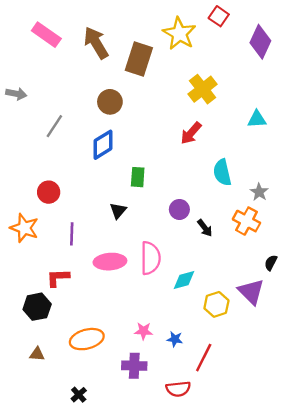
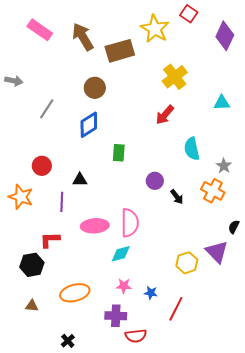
brown rectangle: (139, 59) -> (120, 51), turned 56
black triangle: (118, 211) -> (80, 180), moved, turned 49
cyan diamond: (184, 280) -> (121, 254), moved
red semicircle: (178, 389) -> (136, 336), moved

